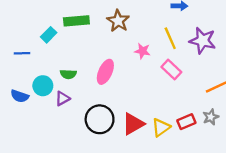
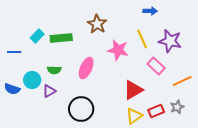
green rectangle: (76, 21) -> (61, 38), moved
pink star: (142, 51) -> (118, 50), size x1.5
pink rectangle: (171, 70) -> (156, 66), moved
red triangle: (133, 124) -> (133, 90), moved

